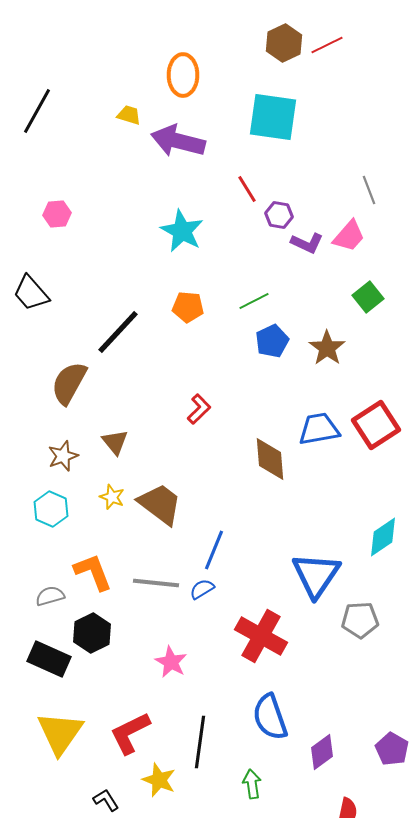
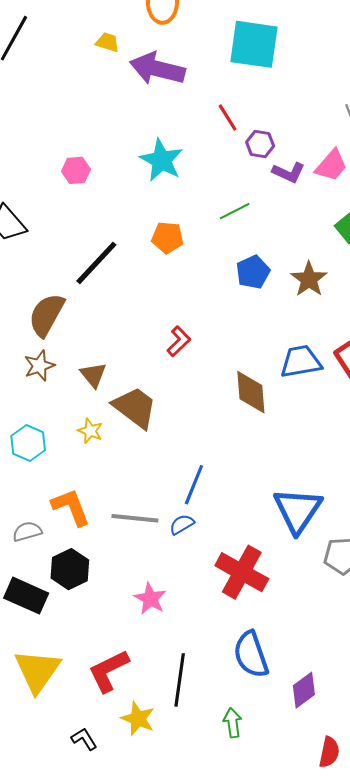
pink hexagon: (57, 214) -> (76, 170), moved
green line: (254, 301) -> (235, 211), moved
brown star: (63, 456) -> (39, 366), moved
brown trapezoid: (160, 504) -> (135, 407), moved

